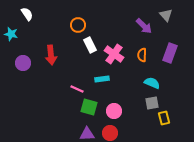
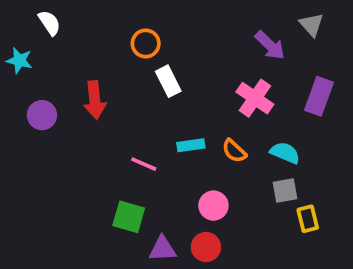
pink cross: (114, 54) -> (255, 98), moved
orange semicircle: (142, 55) -> (234, 151), moved, turned -48
green square: (89, 107) -> (129, 217), moved

